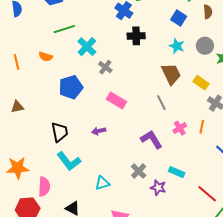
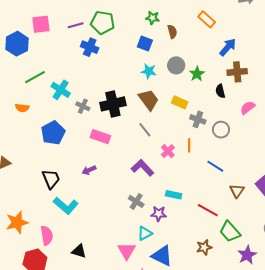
black cross: (136, 36) -> (113, 104), moved, size x1.4
cyan triangle: (102, 183) -> (145, 233), moved

